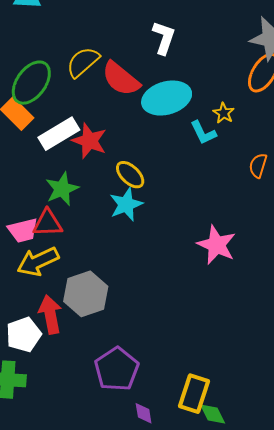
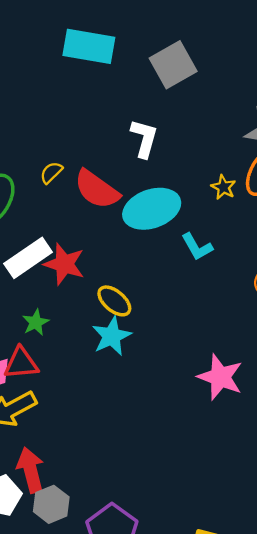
yellow semicircle: (83, 62) -> (51, 173), size x0.6
yellow star: (224, 113) -> (223, 187), moved
green star: (62, 189) -> (36, 322), size x0.7
gray hexagon: (86, 294) -> (51, 504), moved, size x0.7

